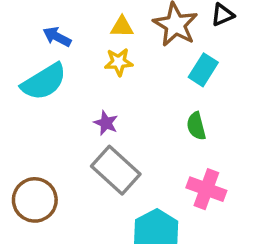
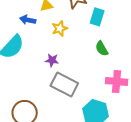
blue arrow: (57, 37) -> (28, 20), moved
yellow star: (119, 62) -> (60, 28), moved

